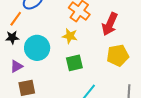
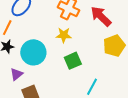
red arrow: (110, 24) -> (101, 16), turned 120

